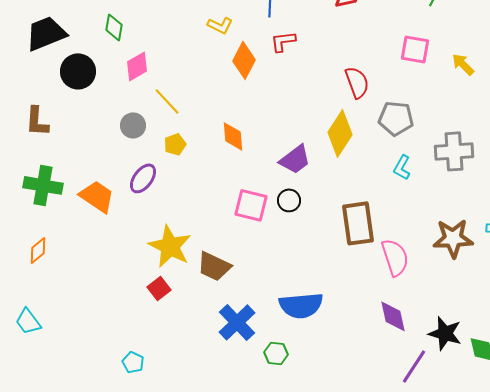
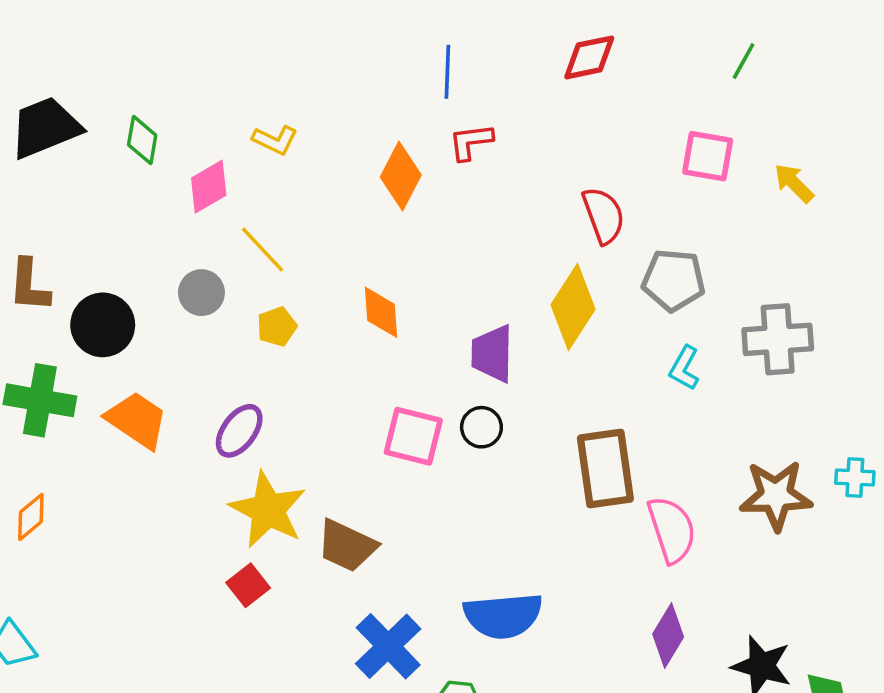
yellow L-shape: (220, 25) -> (275, 140), moved
green diamond: (114, 27) -> (142, 140), moved
black circle: (78, 71) -> (103, 325), moved
purple trapezoid: (295, 159) -> (492, 354), turned 128
purple ellipse: (143, 178) -> (239, 431), moved
purple diamond: (393, 316) -> (668, 635), turned 44

